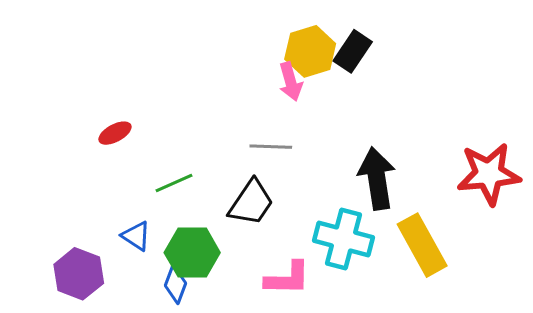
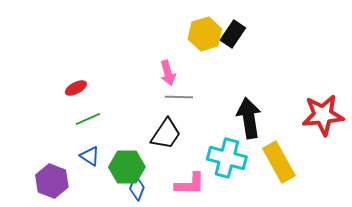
pink arrow: (291, 82) -> (168, 73), moved
green line: (174, 183) -> (88, 119), moved
blue diamond: (176, 284) -> (137, 188), moved

